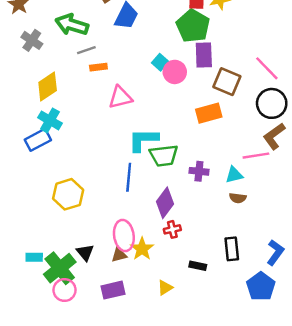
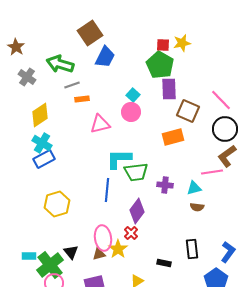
pink circle: (175, 72) -> (131, 112), moved
blue rectangle: (38, 140) -> (44, 159), moved
red cross: (172, 229) -> (131, 233), moved, turned -32

